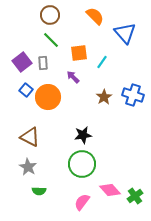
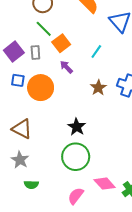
orange square: (79, 53) -> (61, 43), moved, turned -30
blue square: (26, 90) -> (18, 80), turned -32
black star: (83, 135) -> (77, 127), turned -30

